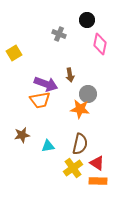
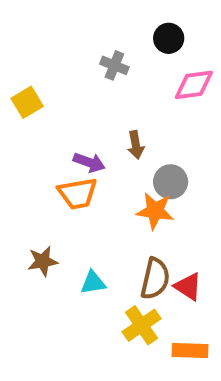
pink diamond: (100, 44) -> (194, 85), turned 70
purple arrow: (46, 84) -> (89, 162), size x0.7
red triangle: (97, 163) -> (188, 286), moved

